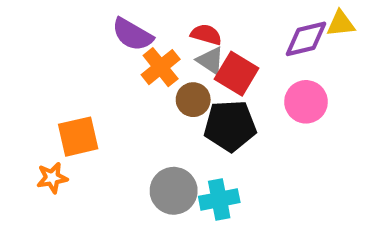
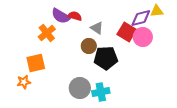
red semicircle: (206, 35) -> (75, 16), moved
orange cross: (161, 67) -> (47, 33), moved
red square: (237, 74) -> (127, 32), moved
pink circle: (306, 102) -> (143, 37), moved

